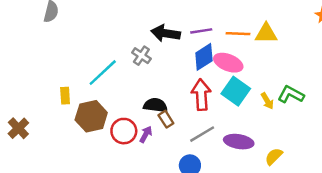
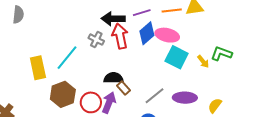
red arrow: (201, 95) -> (120, 36), moved
yellow rectangle: (65, 96) -> (38, 68), moved, size x1.6
purple arrow: (146, 134) -> (109, 103), size x1.5

